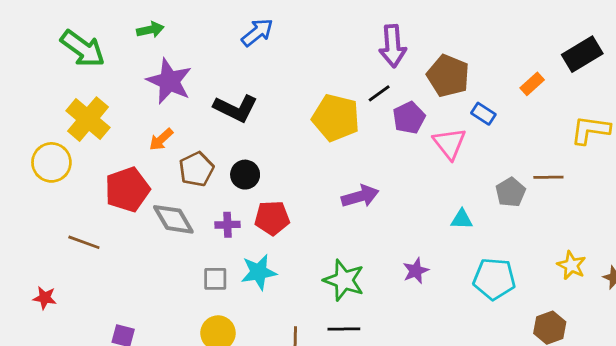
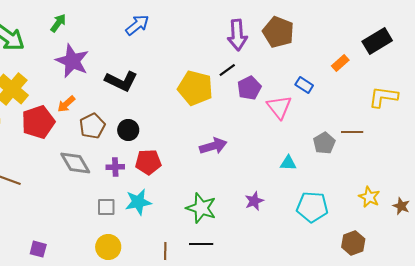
green arrow: (150, 30) -> (58, 23), turned -42
brown pentagon: (448, 76) -> (278, 32), moved
red pentagon: (127, 189) -> (38, 122), moved

